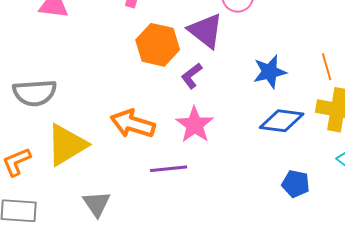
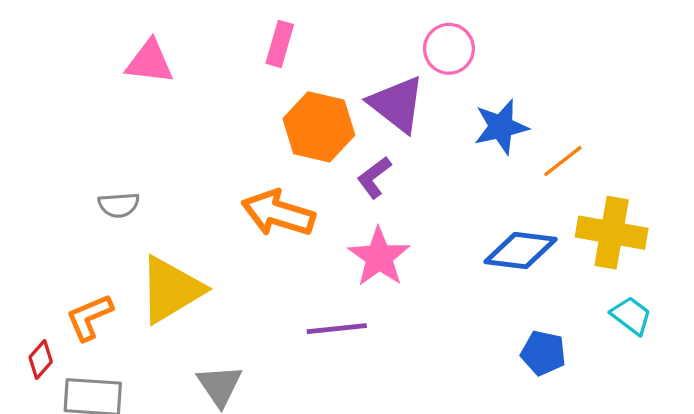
orange line: (327, 67) -> (563, 161), moved, turned 68
blue star: (270, 72) -> (501, 127), moved
gray semicircle: (35, 93) -> (119, 205), size x0.6
orange arrow: (133, 124) -> (278, 213), moved

